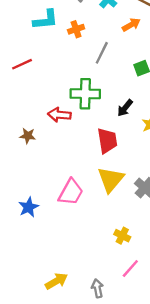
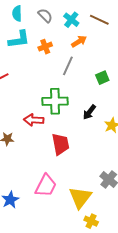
orange arrow: (131, 25) -> (79, 41), moved
red trapezoid: (107, 141) -> (60, 144), moved
yellow triangle: (111, 179) -> (80, 197), moved

